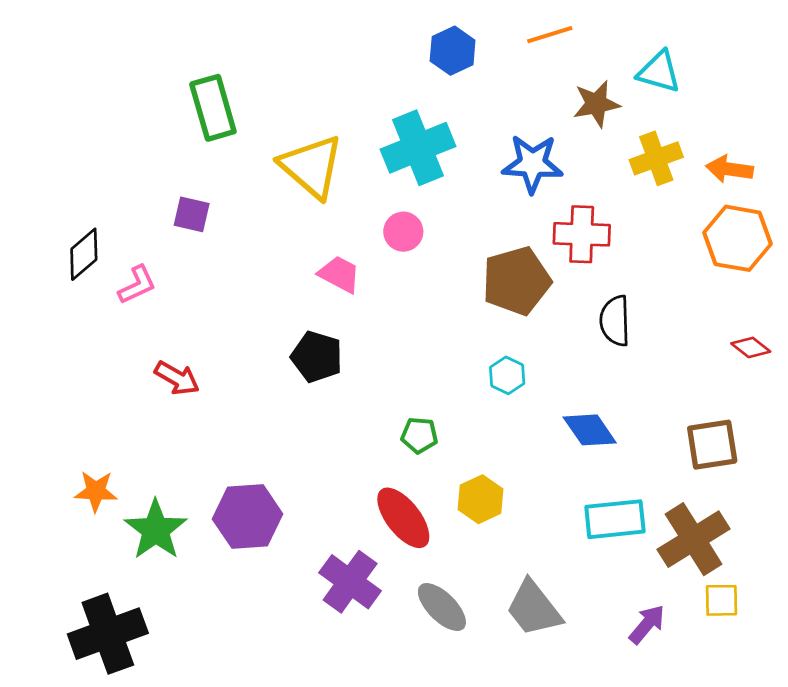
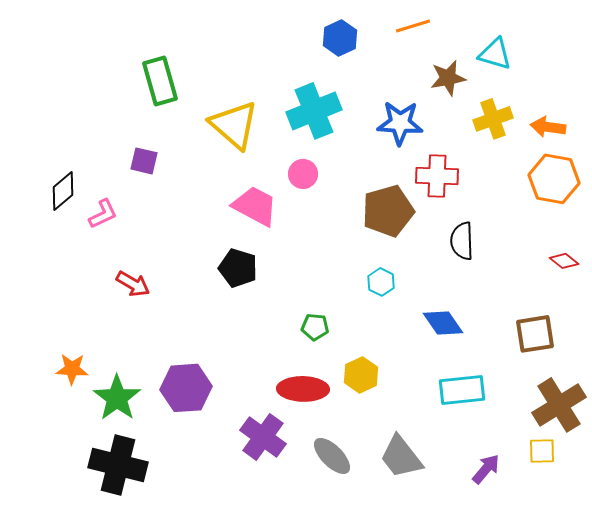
pink trapezoid: (339, 274) -> (255, 206), size x1.4
red ellipse: (403, 518) -> (303, 389), turned -51
brown cross: (694, 539) -> (559, 405), moved
black cross: (108, 634) -> (118, 465), moved, turned 34

